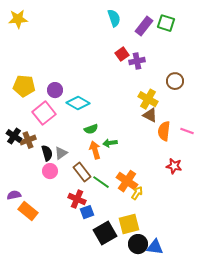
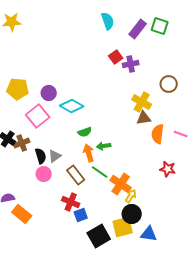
brown triangle: (150, 115) -> (144, 118), turned -35
green line: (101, 182) -> (100, 172), moved
black circle: (138, 244) -> (132, 214), moved
blue triangle: (155, 247) -> (149, 234), moved

